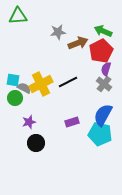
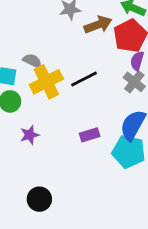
gray semicircle: (24, 88) -> (32, 61), moved
black circle: (36, 143) -> (39, 199), moved

